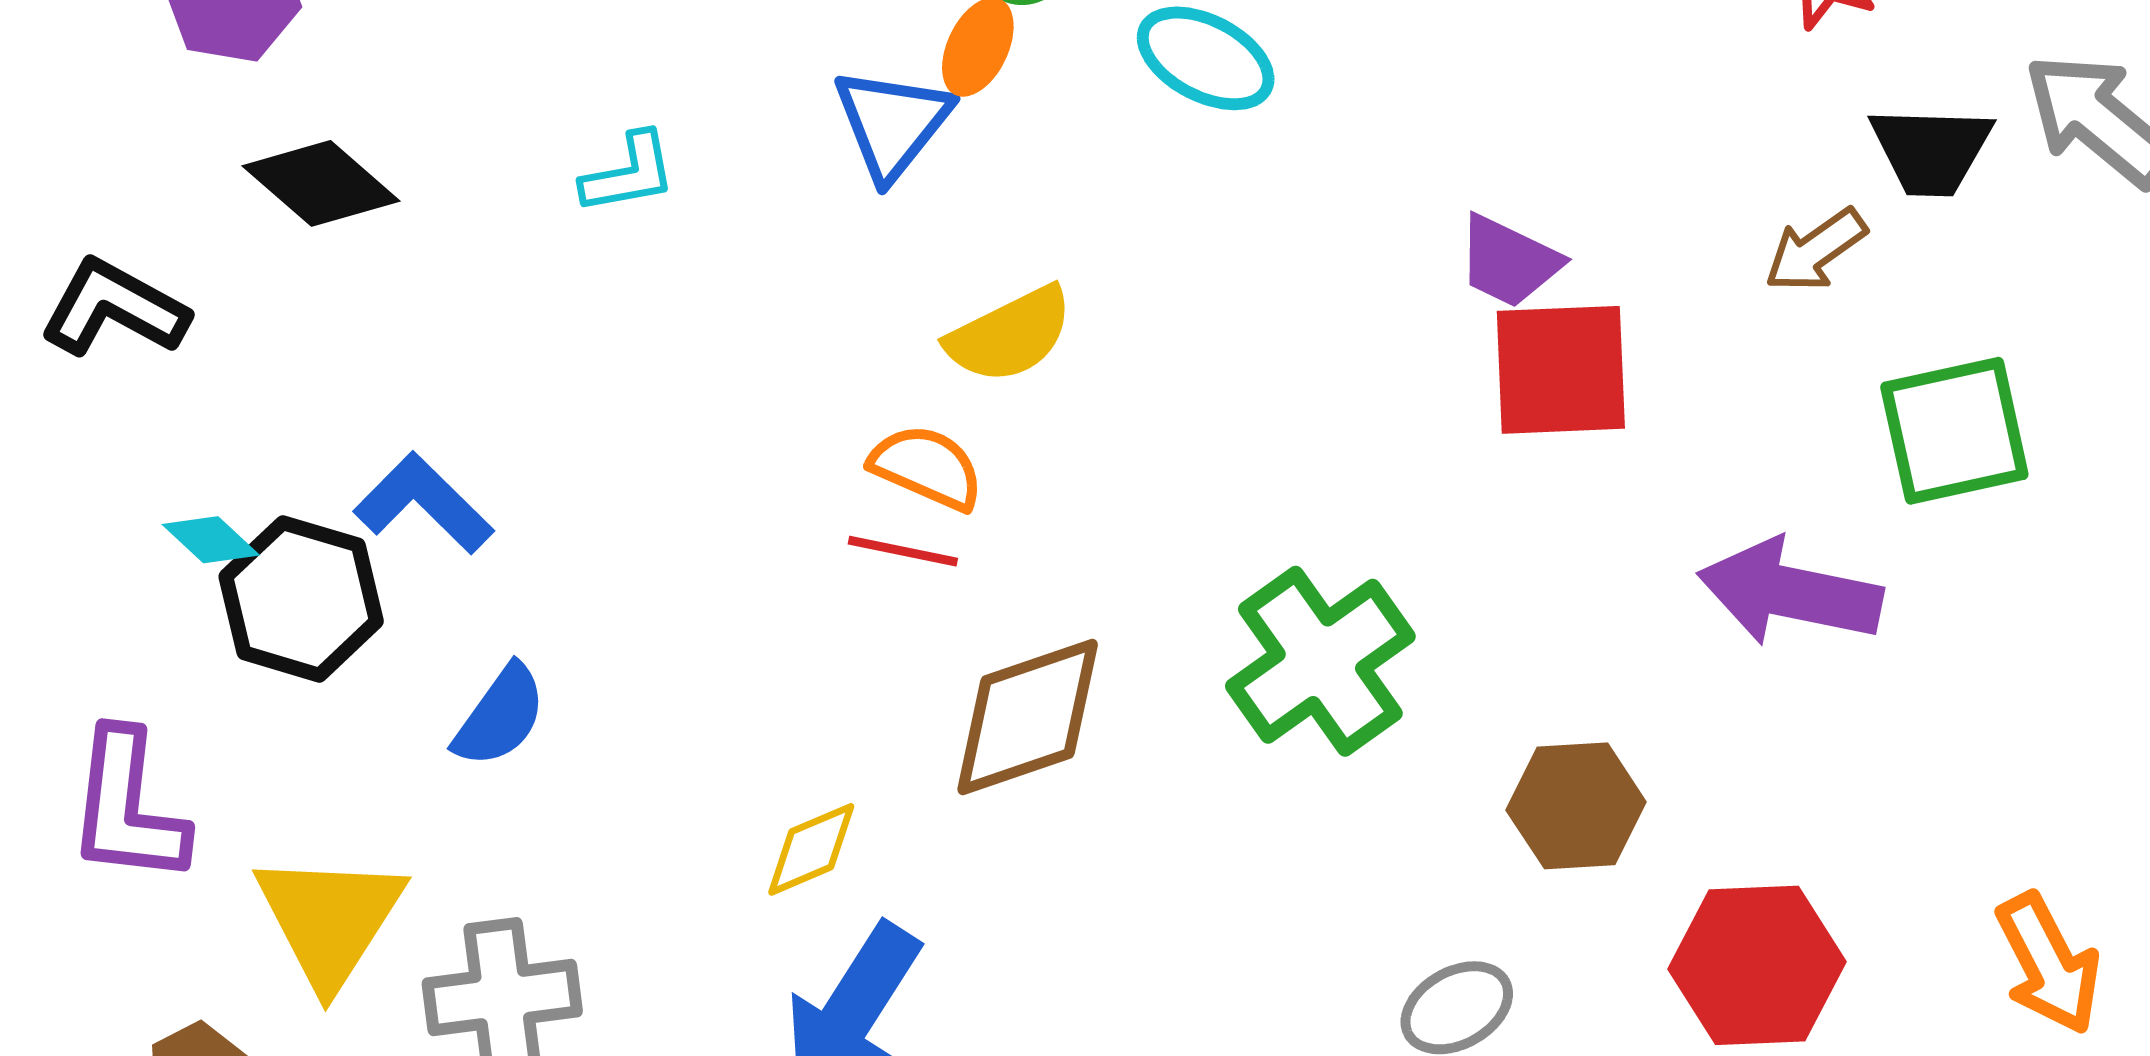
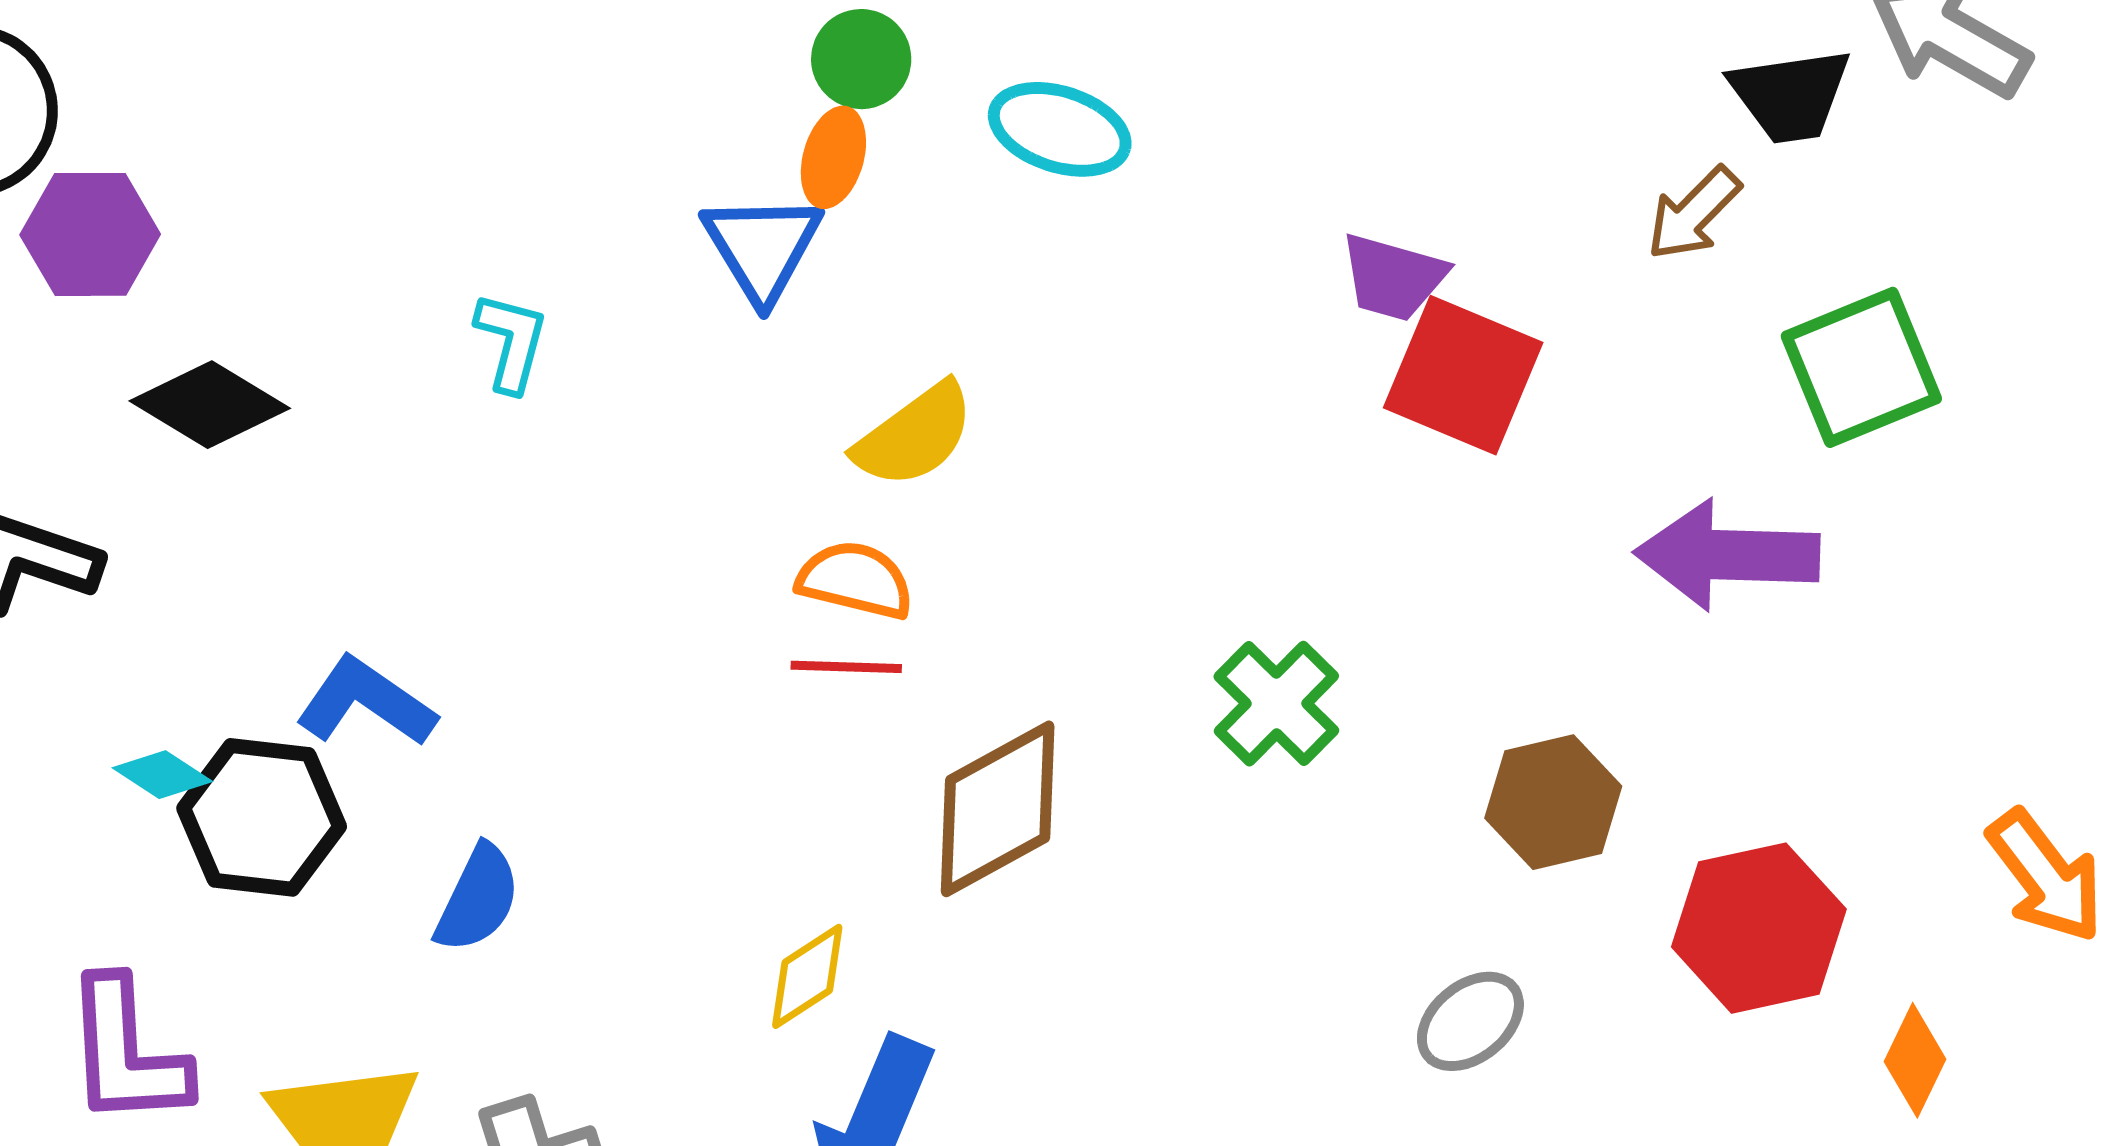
cyan L-shape: (629, 173) -> (511, 342), turned -55
red square: (1561, 370) -> (1463, 375), turned 35
green cross: (1320, 661) -> (1276, 704), size x0.7

